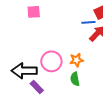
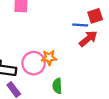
orange star: (76, 60) -> (49, 58), moved

